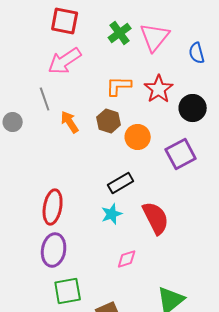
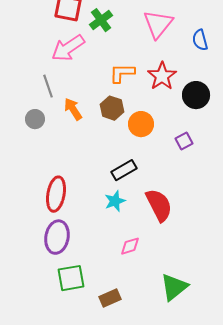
green cross: (120, 33) -> (101, 20), moved
gray circle: (13, 122) -> (35, 119), moved
purple square: (181, 154) -> (184, 141), size x0.6

